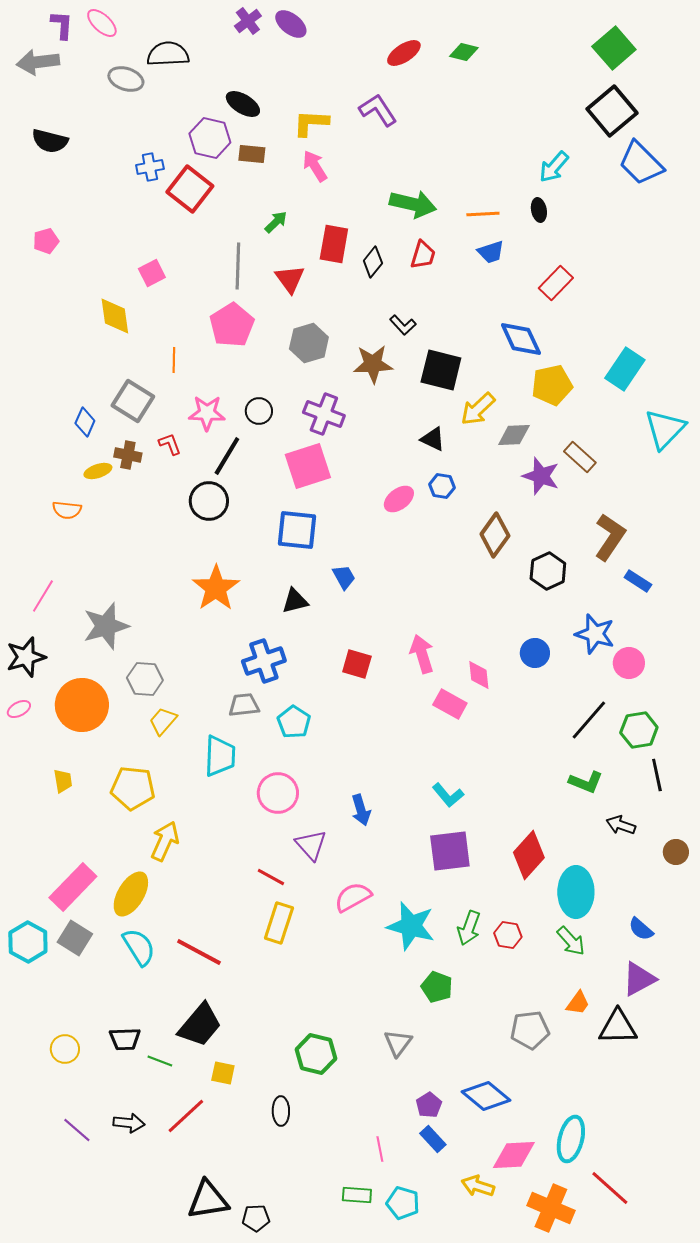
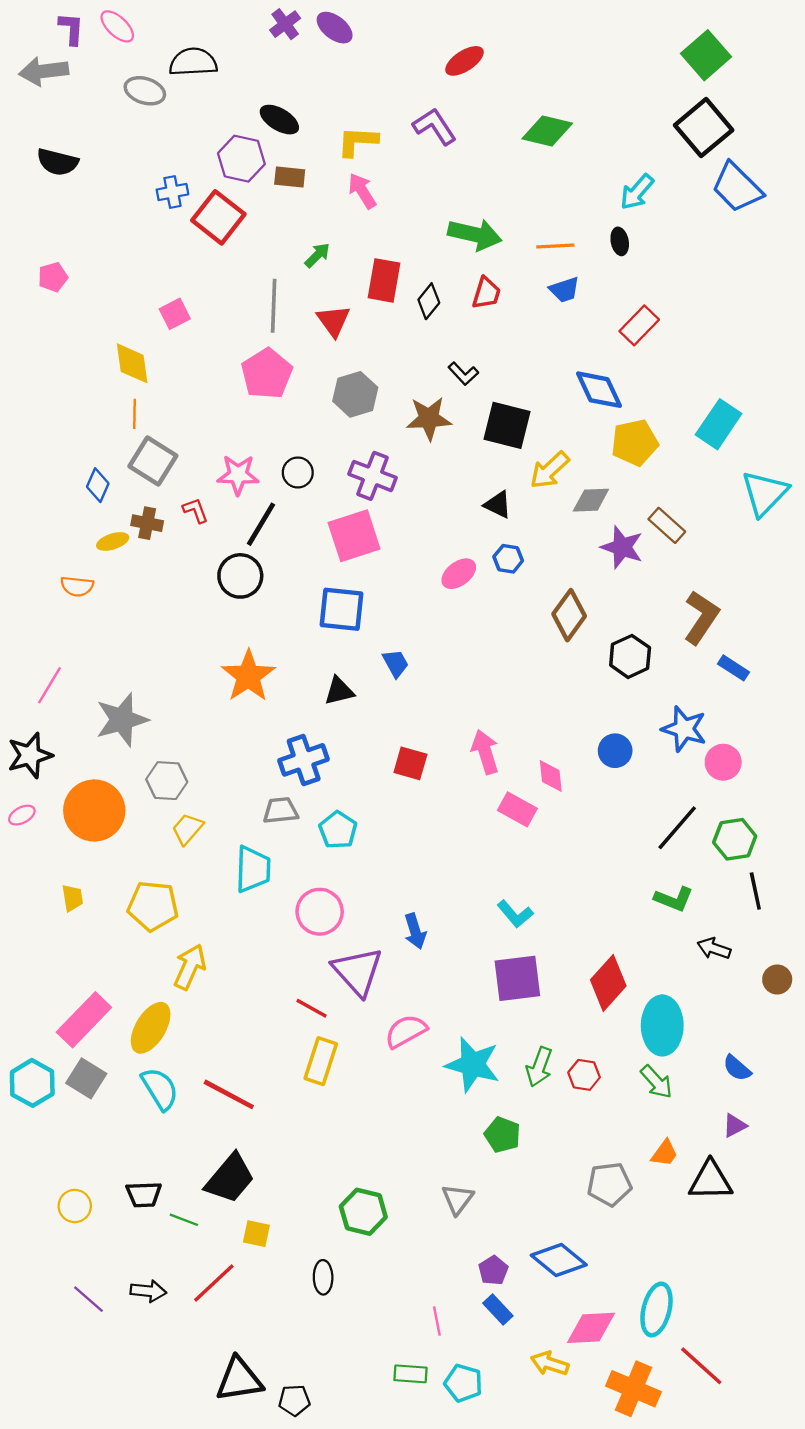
green diamond: (464, 52) -> (547, 131), moved, size x1.5
orange line: (174, 360) -> (135, 414), moved
purple triangle: (311, 845) -> (358, 971), size x1.4
purple triangle: (639, 979) -> (735, 1126), size x0.6

